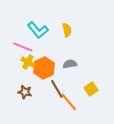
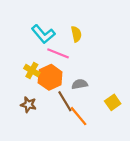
pink line: (23, 47) -> (58, 53), moved
gray semicircle: (70, 64) -> (80, 84), moved
yellow square: (91, 89) -> (113, 102), moved

